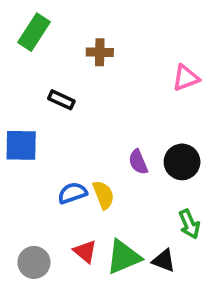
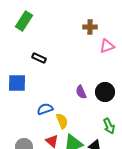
brown cross: (100, 52) -> (90, 27), moved
yellow semicircle: (103, 195) -> (62, 121), moved

